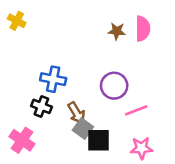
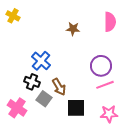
brown star: (117, 31) -> (73, 29), moved
blue cross: (53, 79) -> (41, 61), turned 30
purple circle: (114, 86) -> (101, 66), moved
gray square: (83, 129) -> (44, 99), moved

